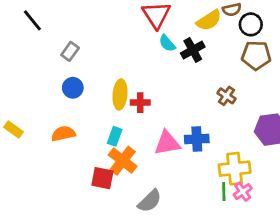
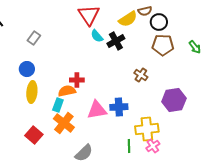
gray rectangle: (70, 51) -> (34, 38), moved
yellow ellipse: (120, 95) -> (32, 92), moved
orange semicircle: (63, 134) -> (67, 91), moved
red square: (102, 178) -> (34, 135), moved, turned 30
green line: (224, 192) -> (129, 146), moved

